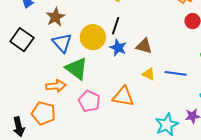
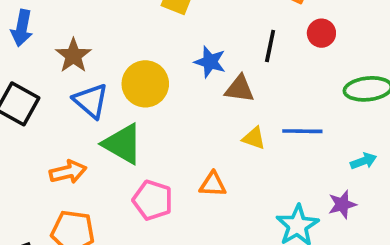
black line: (116, 26) -> (270, 46), moved
blue star: (118, 48) -> (210, 62), moved
orange arrow: (56, 86) -> (68, 172), moved
orange triangle: (123, 97) -> (213, 184), size x0.7

